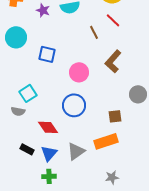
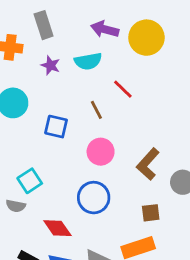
red line: (113, 20) -> (123, 89), moved
brown line: (94, 32) -> (96, 110), moved
brown L-shape: (113, 61) -> (148, 164), moved

